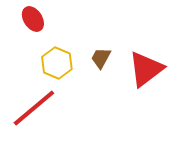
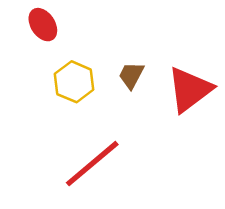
red line: (34, 108) -> (92, 164), moved

